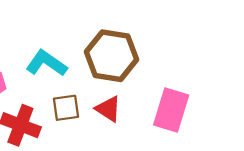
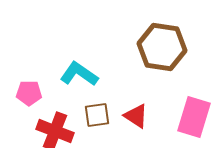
brown hexagon: (112, 56) -> (162, 47), moved

